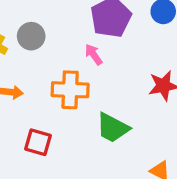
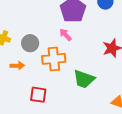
gray circle: (31, 36) -> (30, 43), moved

